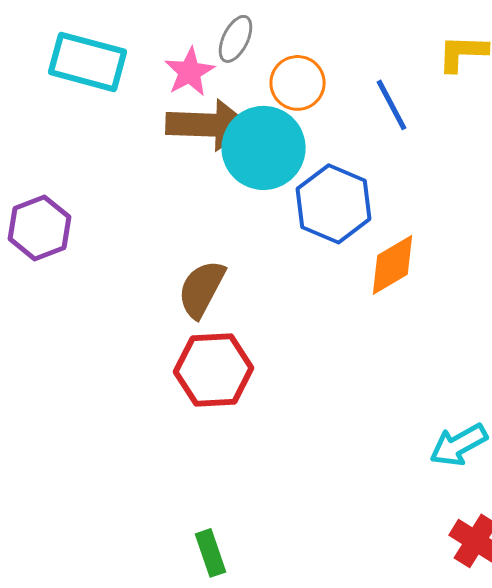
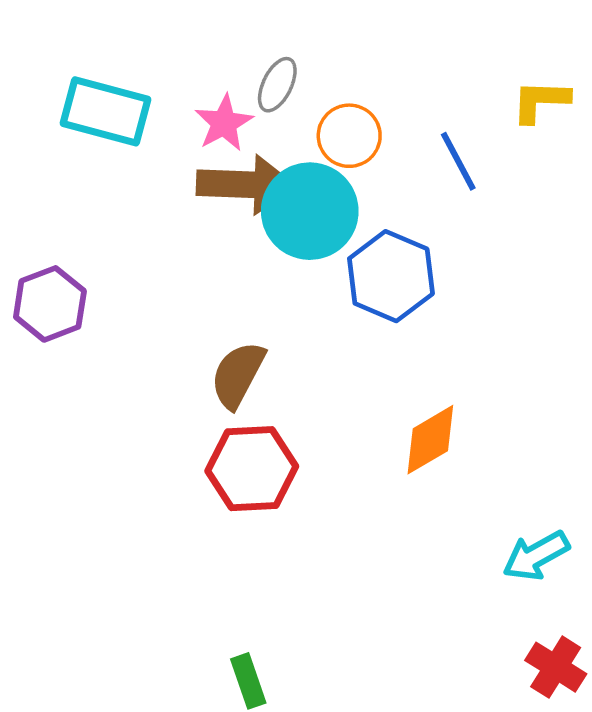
orange diamond: (393, 265) -> (430, 440), moved

